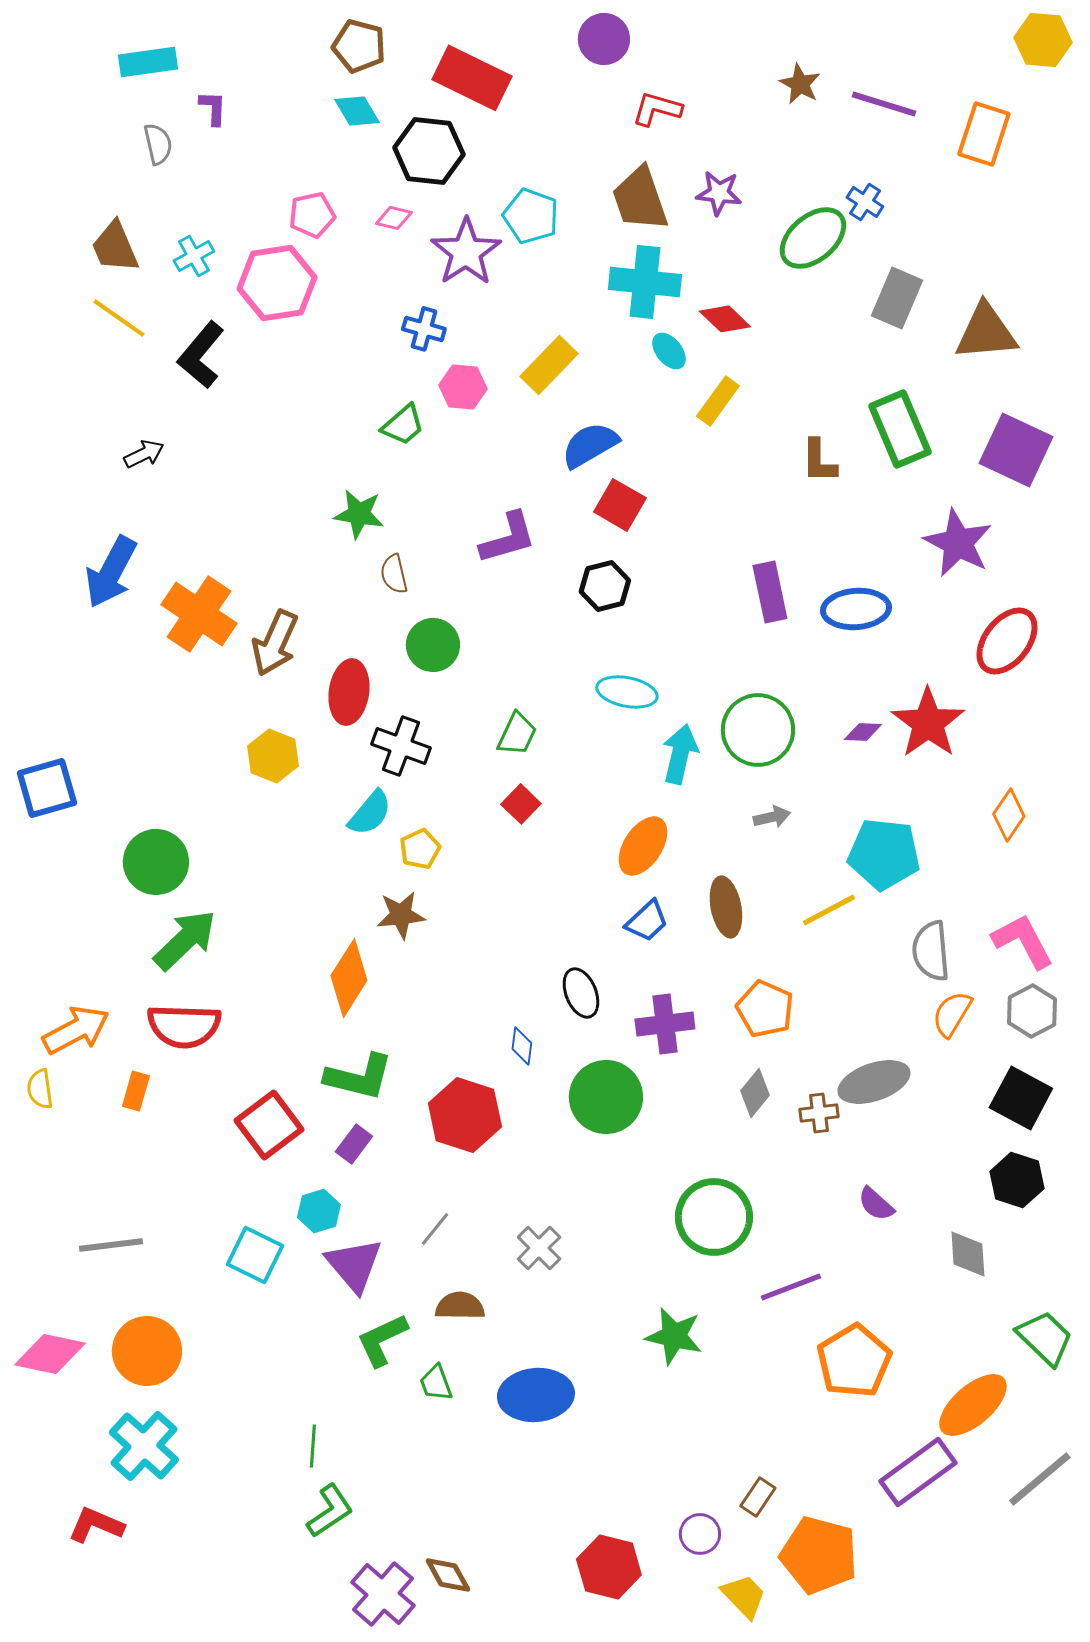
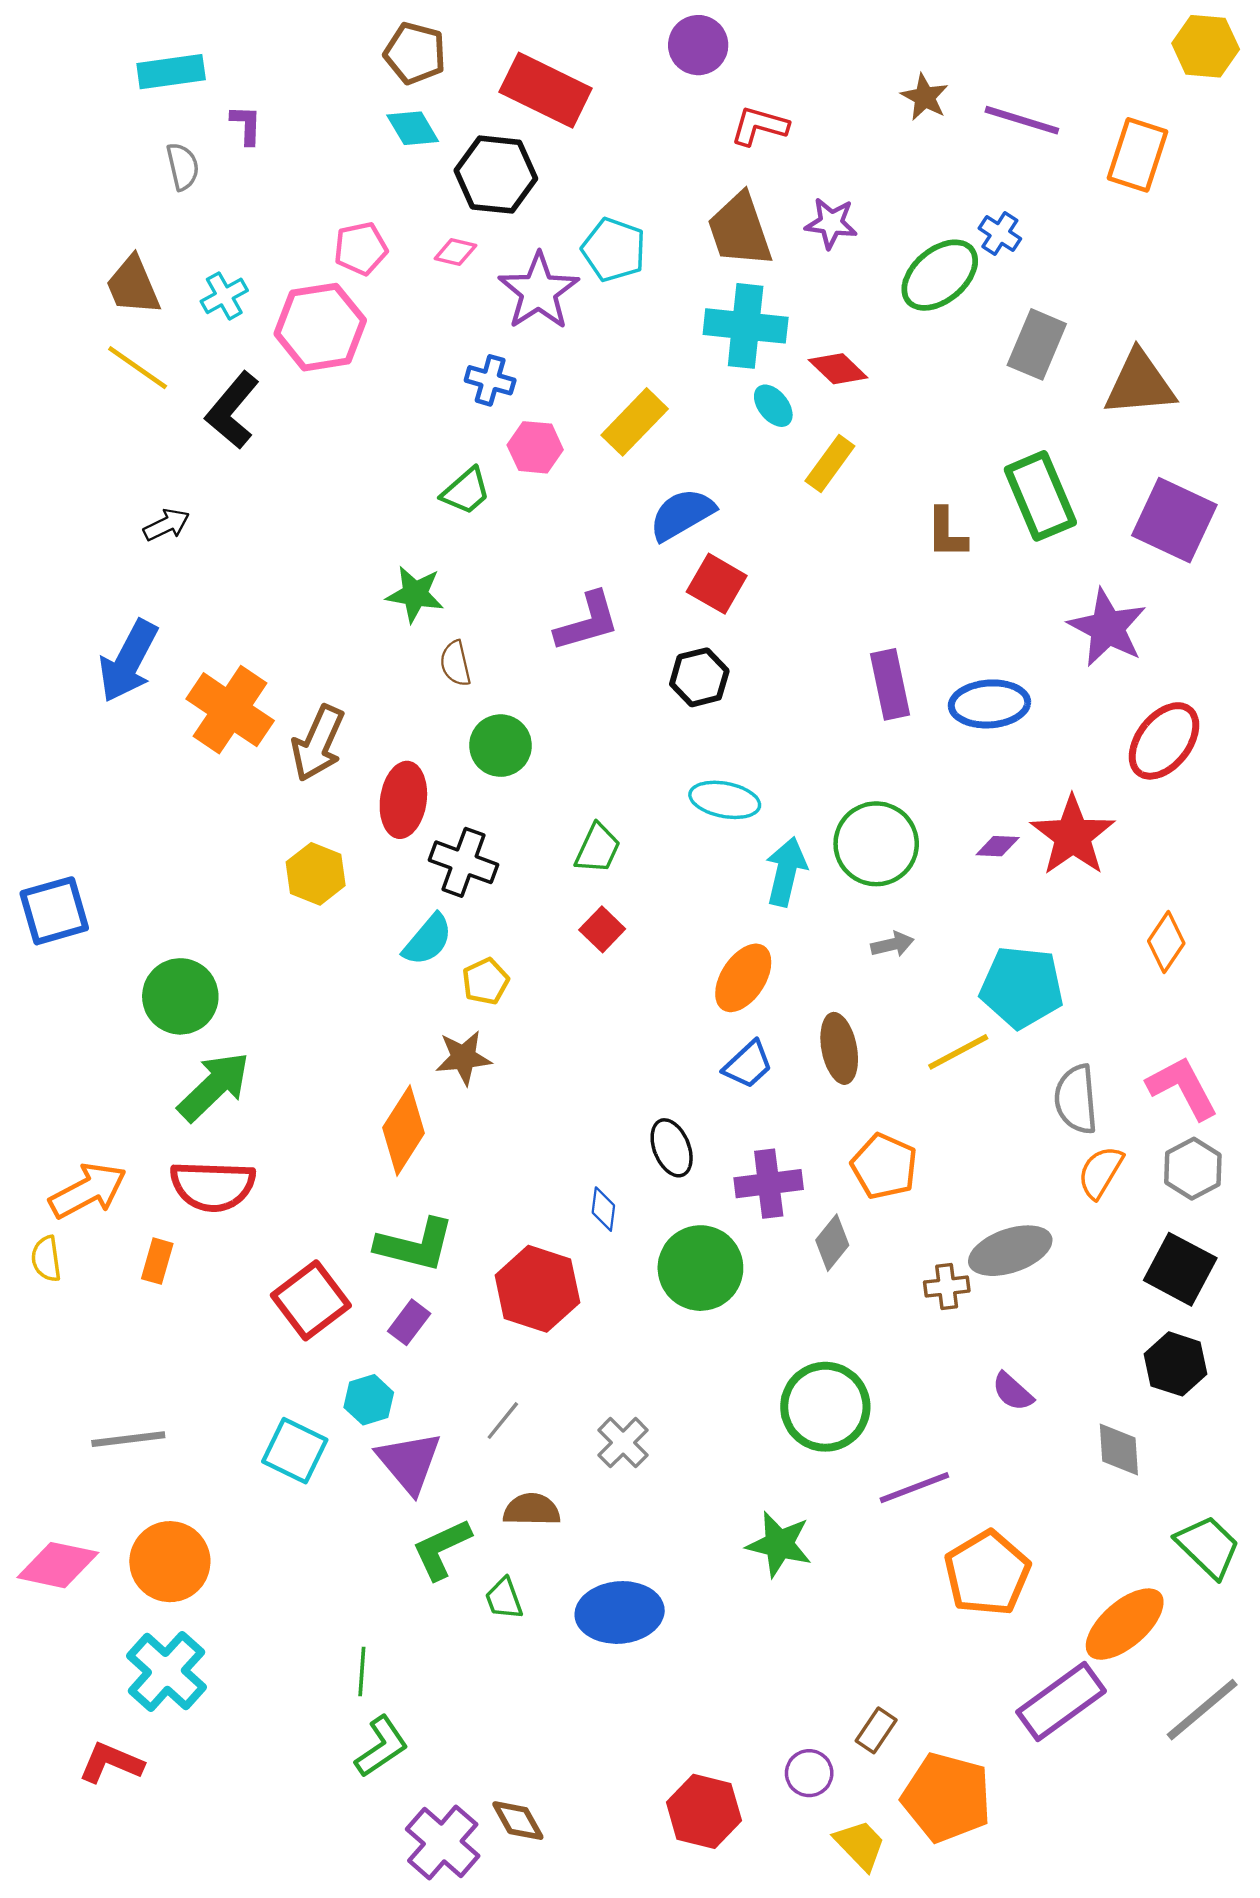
gray diamond: (755, 1093) -> (832, 1243), moved

